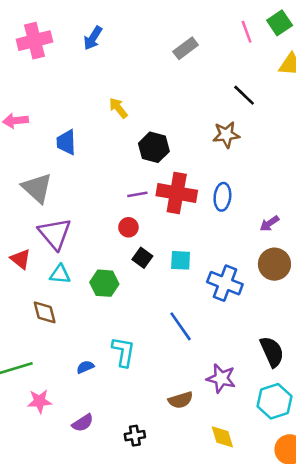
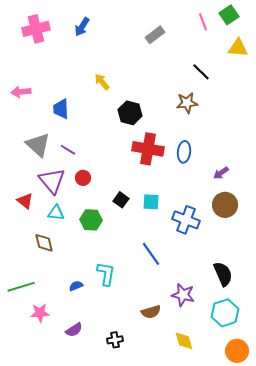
purple line: (137, 194) -> (68, 150), moved, turned 42
red circle: (128, 227) -> (83, 178), moved

